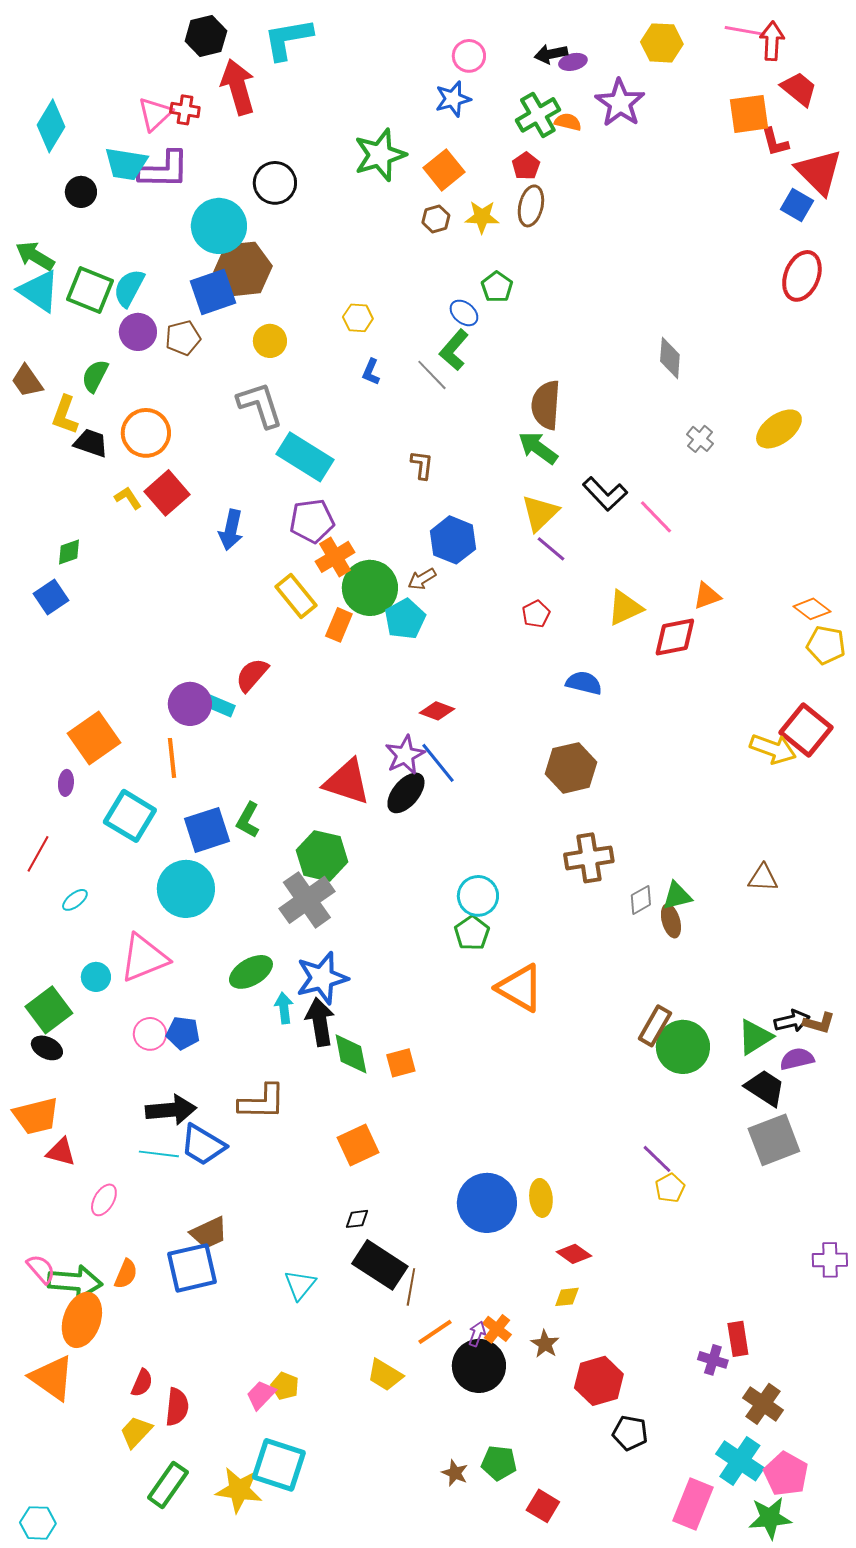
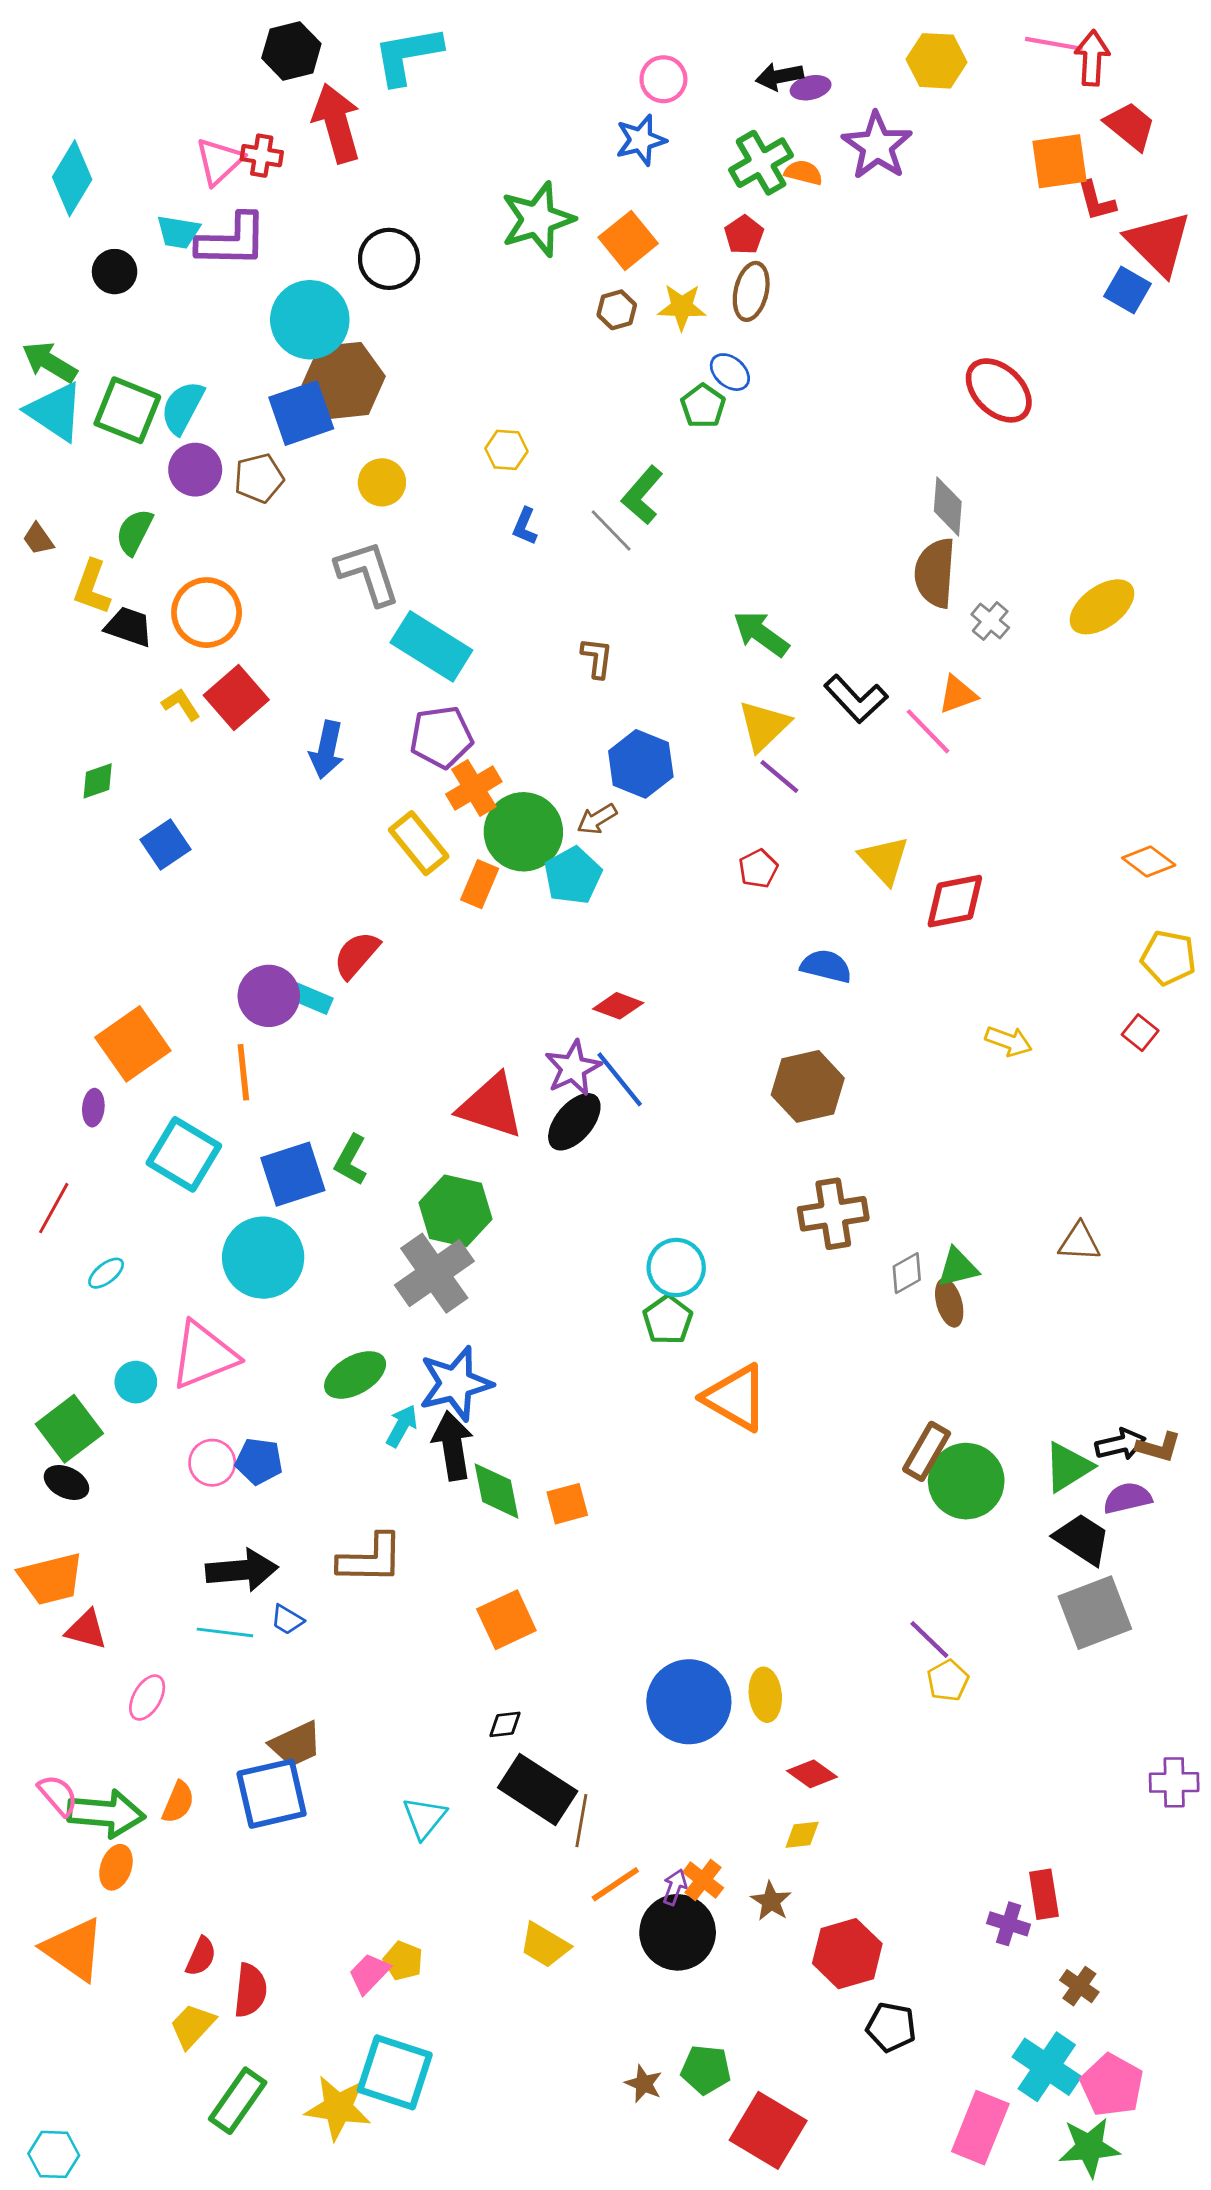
cyan trapezoid: (126, 164) -> (178, 232), size x0.7
red ellipse: (802, 276) -> (999, 390), moved, turned -69
blue ellipse: (464, 313) -> (730, 372), moved
brown trapezoid: (27, 381) -> (38, 539), size x0.7
brown semicircle: (546, 405) -> (935, 573), moved
orange triangle: (707, 596) -> (958, 695), moved
blue square: (51, 597) -> (166, 845), moved
yellow triangle: (625, 608) -> (884, 860), turned -48
yellow pentagon: (826, 645) -> (1168, 958), moved
red square: (806, 730) -> (1140, 1033), size x0.5
yellow arrow: (773, 749) -> (1009, 1041), moved, size x0.7
cyan arrow: (284, 1008) -> (402, 1426), turned 36
blue trapezoid: (203, 1145) -> (287, 1620), size x0.5
orange ellipse: (82, 1320) -> (116, 1867), size x0.6
brown cross: (763, 1404) -> (1079, 1986), size x0.7
red square: (543, 1506) -> (768, 2130), size x1.6

